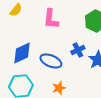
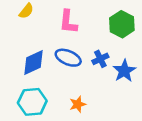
blue ellipse: (51, 61) -> (68, 58), moved

